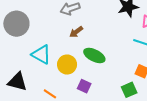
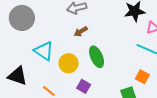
green ellipse: (94, 55) -> (97, 57), turned 35

